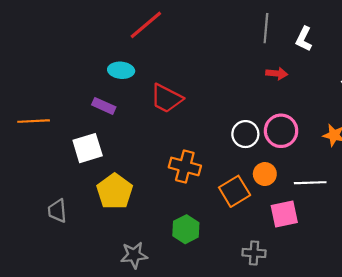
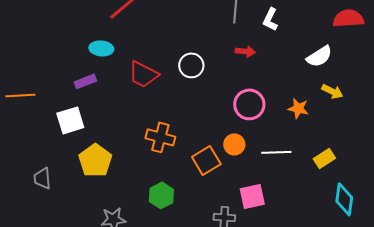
purple rectangle: (104, 106) -> (85, 81), turned -45
white circle: (245, 134) -> (191, 65), moved
pink square: (284, 214) -> (252, 196), moved

